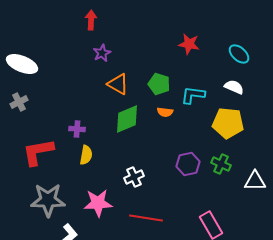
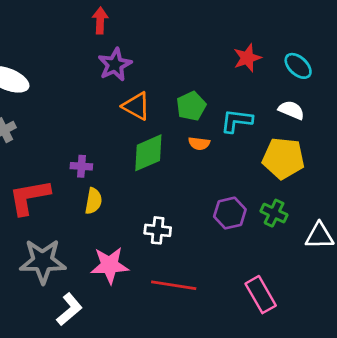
red star: (189, 44) -> (247, 58), moved, turned -30
purple star: (102, 53) -> (115, 65), size x1.4
green pentagon: (159, 84) -> (191, 106), turned 30
white cross: (134, 177) -> (158, 230), turned 30

